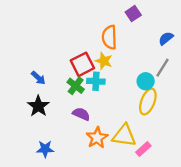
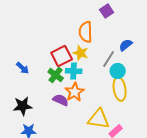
blue semicircle: (166, 38) -> (126, 45), moved
gray line: (163, 68) -> (109, 59), moved
yellow ellipse: (148, 102) -> (120, 89), turned -30
black star: (38, 106) -> (23, 106), moved, turned 30
orange star: (97, 138) -> (75, 92), moved

